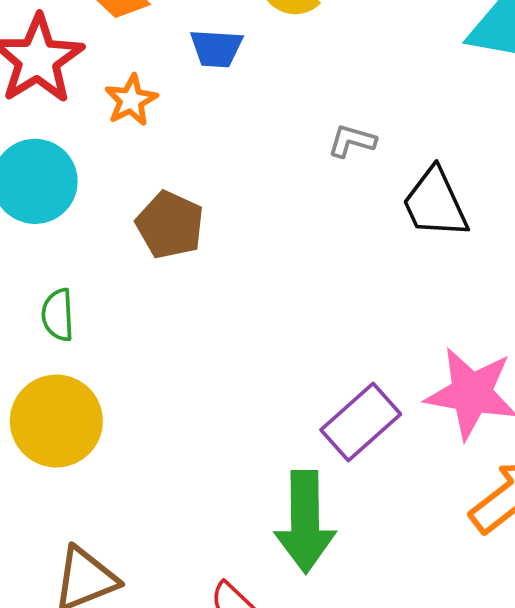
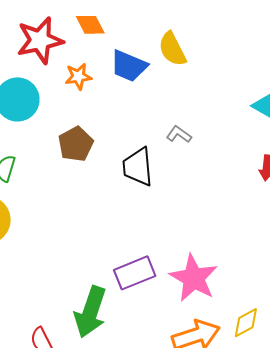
blue trapezoid: (216, 48) -> (129, 66), size x1.4
black trapezoid: (435, 203) -> (138, 167), moved

